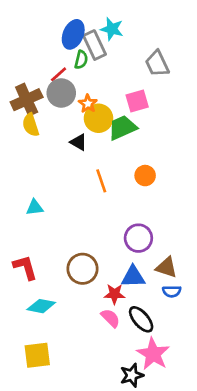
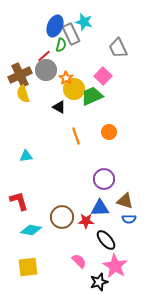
pink square: (137, 101) -> (103, 76), turned -30
brown circle: (83, 269) -> (62, 217), moved
pink semicircle: (110, 318) -> (79, 261), moved

